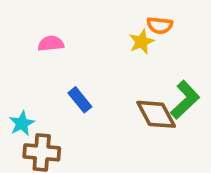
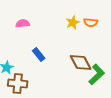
orange semicircle: (160, 25) -> (91, 22), moved
green L-shape: (185, 100) -> (97, 74), moved

